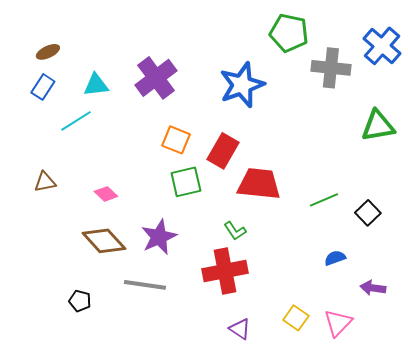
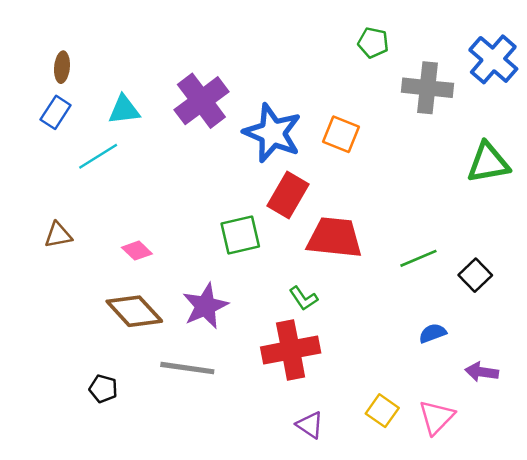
green pentagon: (289, 33) -> (373, 43), size x0.6
brown ellipse: (48, 52) -> (62, 67), turned -60
blue star: (242, 85) -> (272, 133), moved, turned -30
orange square: (176, 140) -> (341, 134), moved

